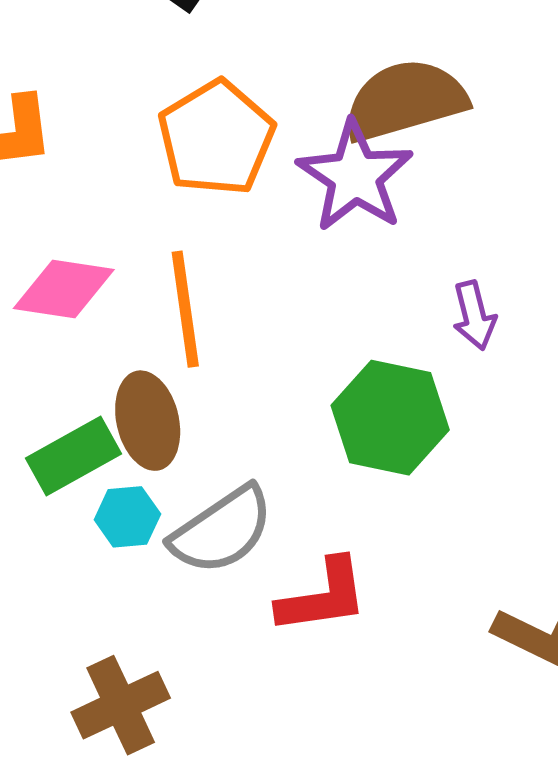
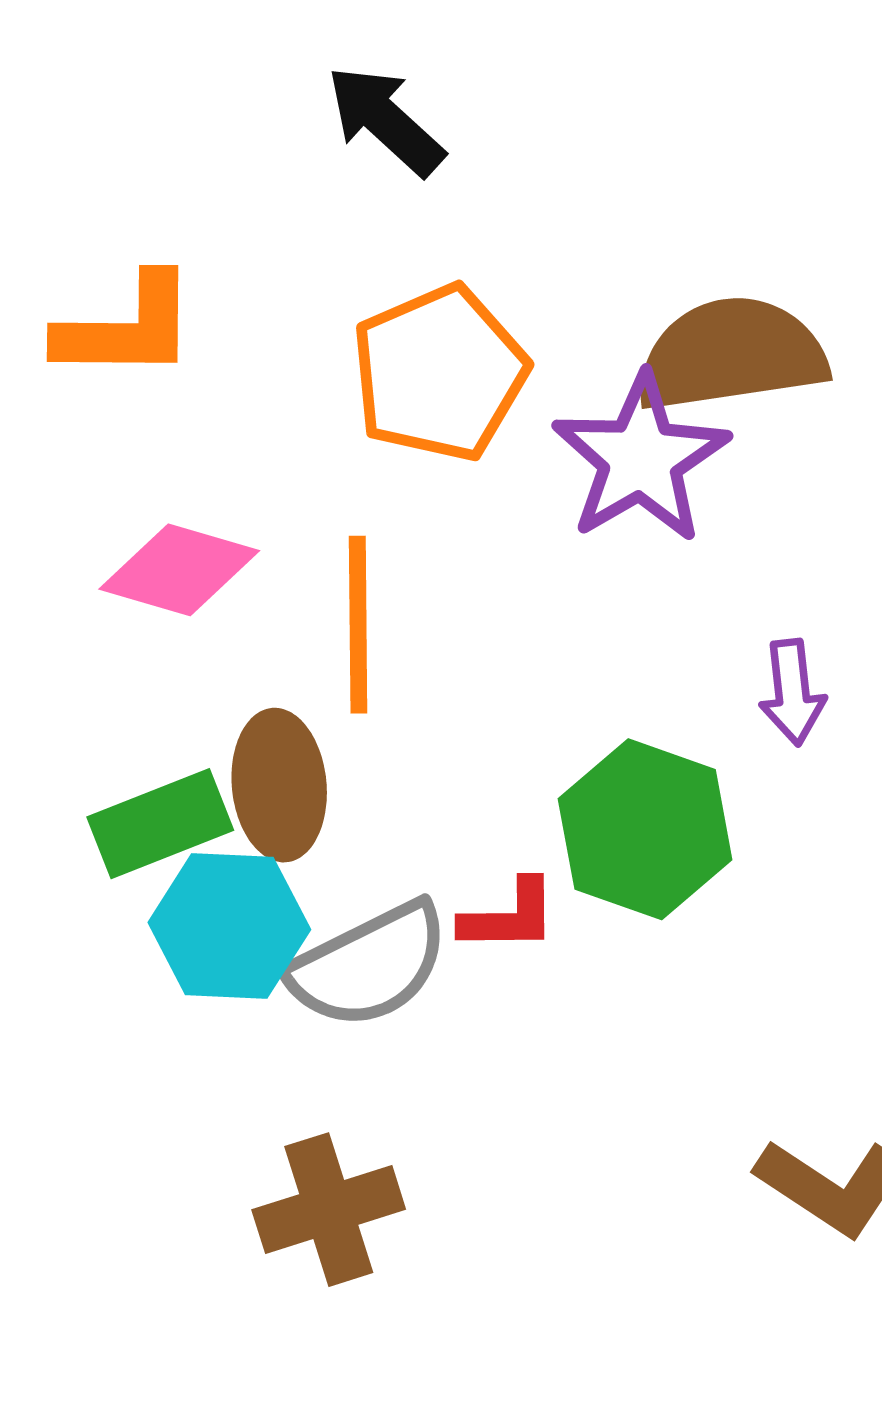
cyan hexagon: (127, 517) -> (229, 926), size x1.6
red L-shape: (323, 596) -> (509, 916), moved, size x0.7
brown cross: (121, 705) -> (329, 1210), moved

